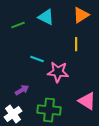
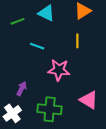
cyan line: (37, 59) -> (37, 46), moved
purple arrow: (22, 90) -> (22, 89), turned -32

